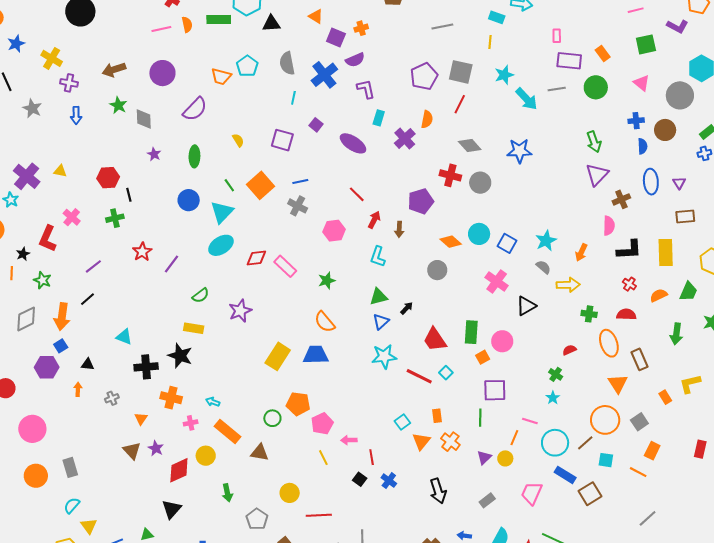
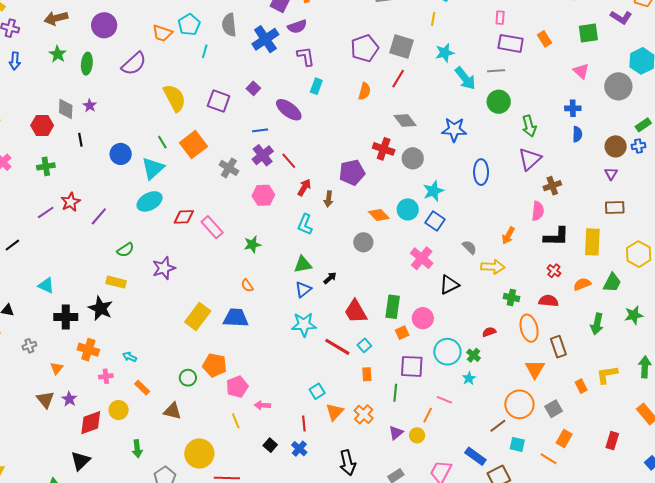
green circle: (596, 87) -> (499, 102), moved
cyan line: (293, 98) -> (205, 51), moved
gray diamond: (144, 119) -> (66, 109), moved
brown circle: (665, 130) -> (616, 146), moved
purple cross: (405, 139) -> (263, 155), moved
yellow semicircle: (238, 140) -> (175, 98), size x2.0
green ellipse: (194, 156) -> (87, 64), moved
blue line: (300, 182) -> (260, 130), moved
blue ellipse: (651, 182) -> (481, 172), moved
black line: (129, 195) -> (80, 140), moved
cyan star: (546, 241) -> (433, 191), moved
purple line: (93, 266) -> (46, 212), moved
orange semicircle: (325, 322) -> (247, 286), size x0.6
orange rectangle: (437, 416) -> (367, 374), moved
orange rectangle: (228, 432) -> (142, 388), size x0.6
cyan circle: (555, 443) -> (447, 352), moved
red line: (372, 457) -> (304, 423), moved
yellow circle: (290, 493) -> (199, 454), size x1.5

